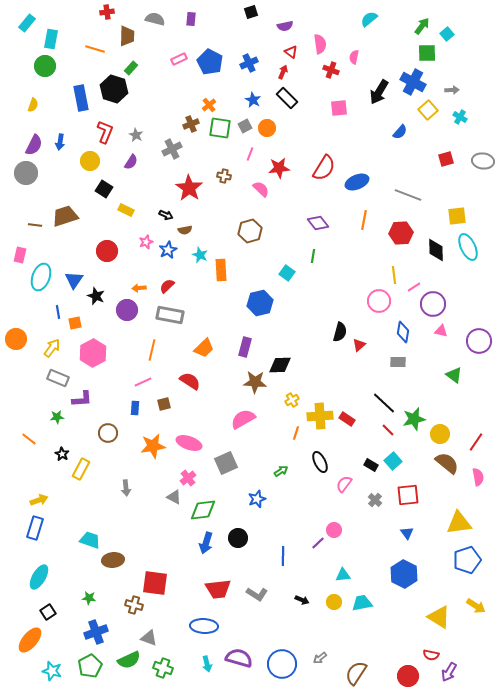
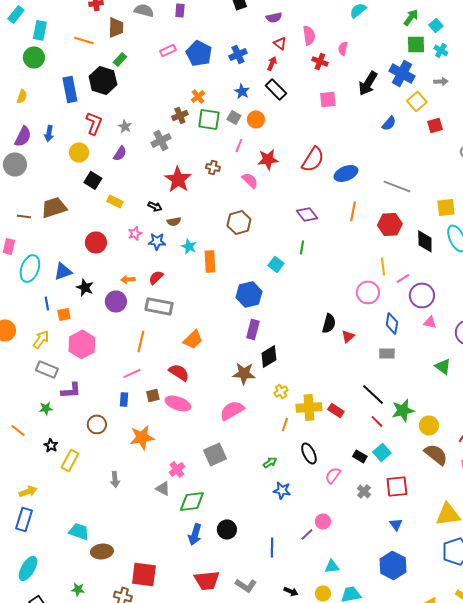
cyan cross: (460, 117) -> (441, 50), moved
gray square: (245, 126) -> (234, 117), turned -32
red square: (446, 159) -> (435, 125), moved
blue star: (168, 250) -> (157, 241), turned 30
blue triangle: (74, 280) -> (63, 271), turned 36
purple rectangle: (245, 347) -> (253, 329), moved
black diamond: (280, 365) -> (269, 356), turned -30
pink ellipse: (189, 443) -> (178, 403), moved
blue star: (257, 499) -> (282, 490), moved, turned 30

